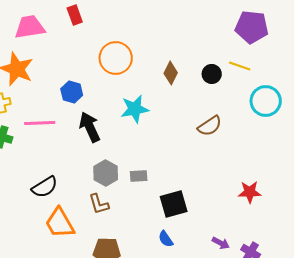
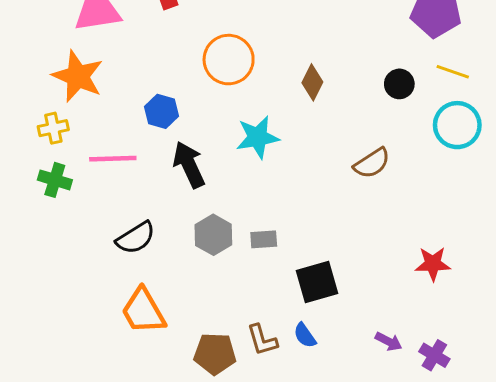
yellow line: (240, 66) -> (453, 72), moved
black circle: (212, 74) -> (399, 84), moved
black semicircle: (45, 187) -> (136, 238), moved
brown L-shape: (99, 204) -> (262, 340), moved

